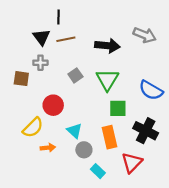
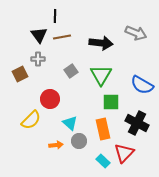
brown square: (21, 79) -> (20, 74), turned -35
orange arrow: (48, 148) -> (56, 145), moved
cyan rectangle: (98, 171) -> (103, 161), moved

